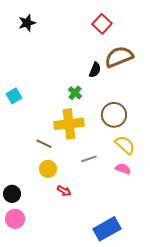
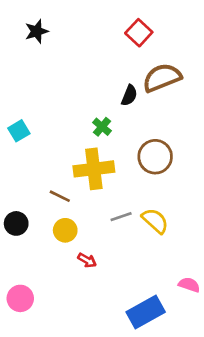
yellow semicircle: (125, 145) -> (155, 221), moved
pink semicircle: (123, 169) -> (189, 285), moved
black circle: (12, 194) -> (16, 223), moved

